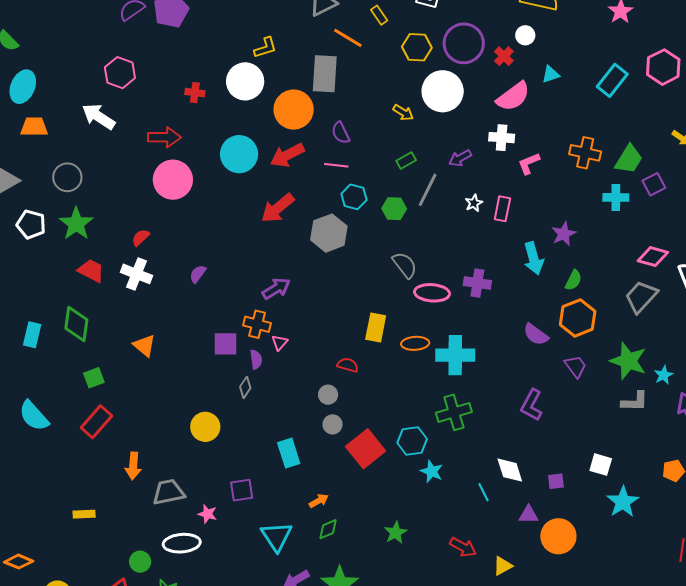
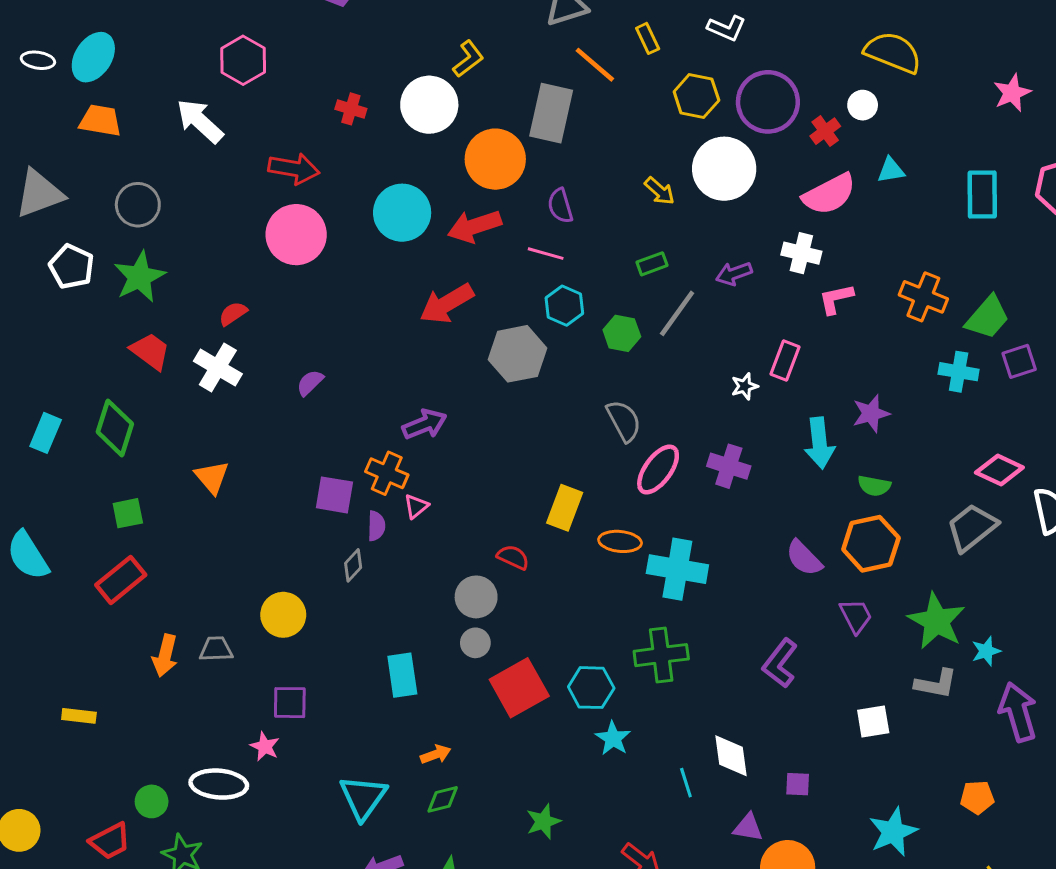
yellow L-shape: (265, 48) -> (468, 59), turned -30
cyan rectangle: (612, 80) -> (982, 195), turned -48
white star: (474, 203) -> (745, 386), moved
green semicircle: (573, 280) -> (874, 486), turned 65
pink ellipse: (432, 293) -> (658, 470), turned -68
gray circle: (328, 395) -> (476, 597), size x1.4
white square: (601, 465) -> (873, 721), moved, turned -35
purple square: (242, 490) -> (290, 703), moved
gray trapezoid: (168, 492) -> (216, 649), moved, size x0.7

